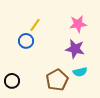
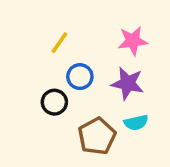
blue circle: (26, 41) -> (80, 77), moved
black circle: (12, 81) -> (54, 102), moved

